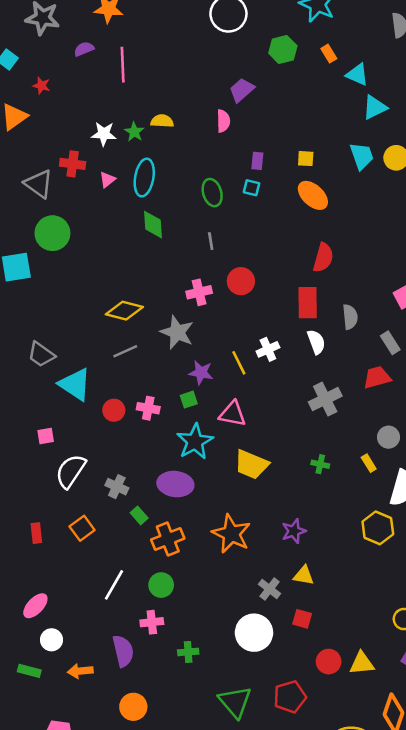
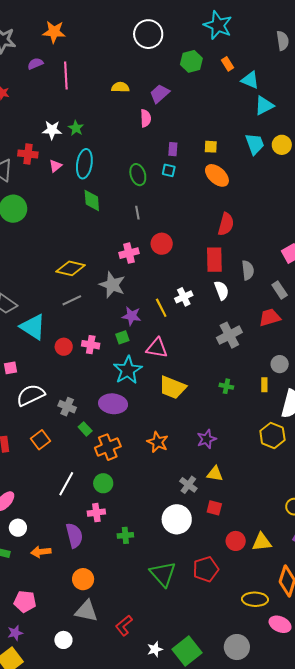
yellow semicircle: (162, 121) -> (120, 87), moved
yellow rectangle: (369, 463) -> (264, 385), turned 32
white semicircle: (71, 471) -> (31, 395), turned 32
orange star: (231, 534) -> (158, 442), size x0.7

